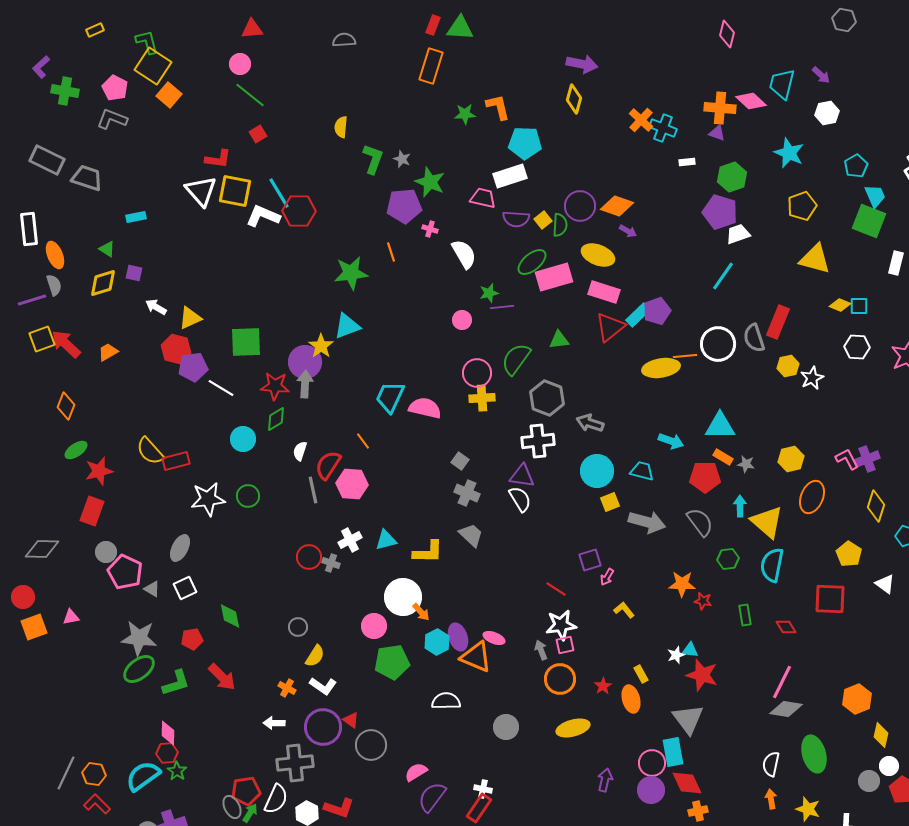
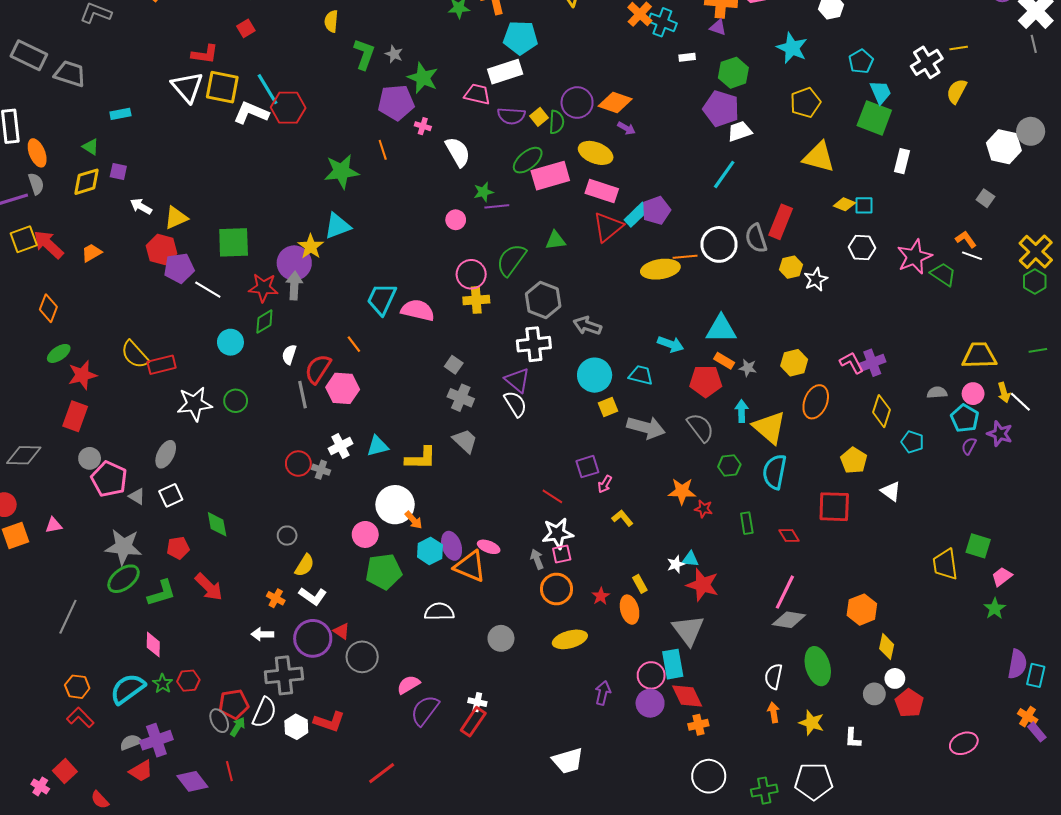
purple triangle: (522, 476) -> (517, 380), turned 32
red hexagon: (167, 753) -> (188, 681), moved
gray line: (66, 773) -> (68, 617), moved

